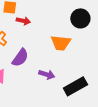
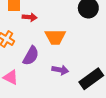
orange trapezoid: (61, 43) -> (55, 37), moved

